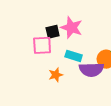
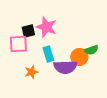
cyan rectangle: (74, 56) -> (48, 54), turned 56

